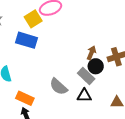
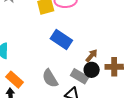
blue rectangle: (26, 40) -> (61, 39), moved
gray rectangle: (86, 76) -> (80, 76), turned -30

